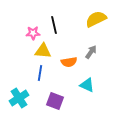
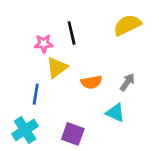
yellow triangle: (43, 51) -> (57, 68), turned -42
gray arrow: (91, 52) -> (127, 82), moved
blue line: (40, 73) -> (36, 94), moved

